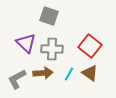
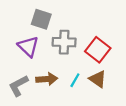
gray square: (49, 16) -> (41, 19), moved
gray cross: (52, 49) -> (64, 42), moved

